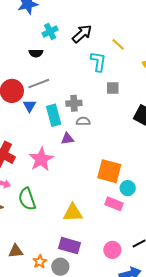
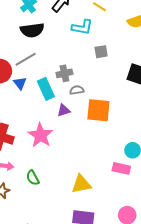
black semicircle: (36, 53) -> (32, 30), moved, size x1.6
cyan L-shape: (98, 61) -> (82, 27), turned 100
orange square: (109, 171) -> (98, 110), moved
green semicircle: (27, 199) -> (33, 178), size x0.7

